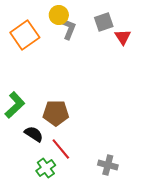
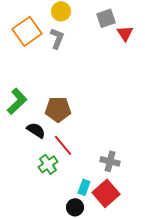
gray L-shape: (69, 29) -> (57, 38), moved

